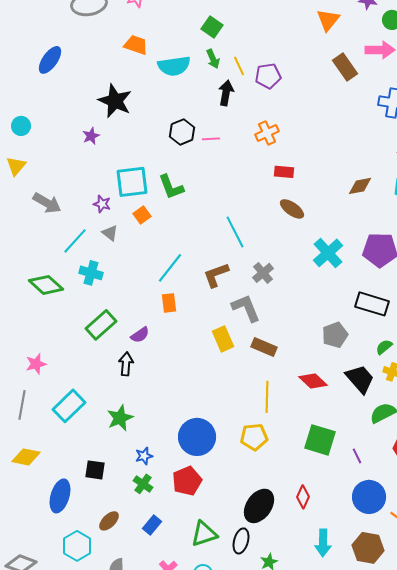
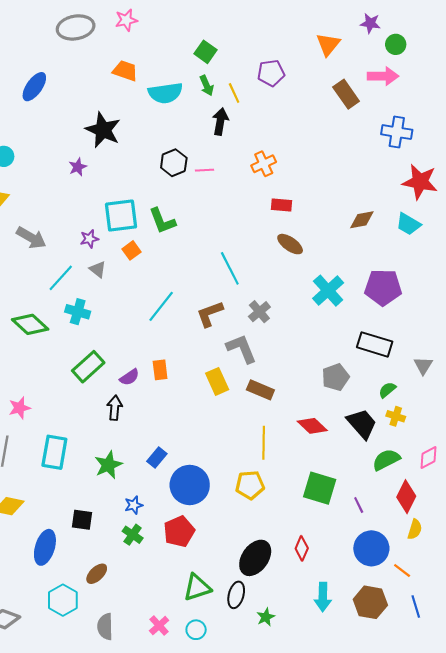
purple pentagon: (268, 76) -> (271, 73), moved
purple star: (102, 204) -> (89, 239), turned -30
orange rectangle: (169, 303) -> (160, 370), moved
cyan rectangle: (69, 406) -> (54, 452), turned -36
blue rectangle: (152, 525) -> (157, 458), moved

